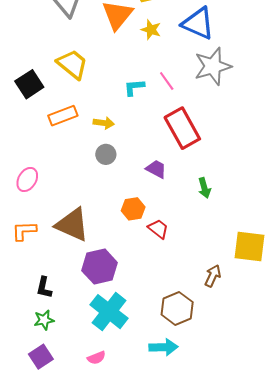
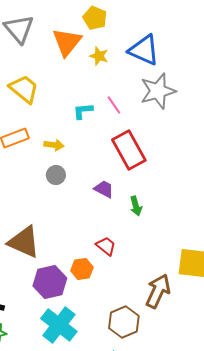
green arrow: (204, 188) -> (136, 206), moved
orange hexagon: (133, 209) -> (82, 269), moved
brown arrow: (213, 276) -> (158, 291), size x1.6

